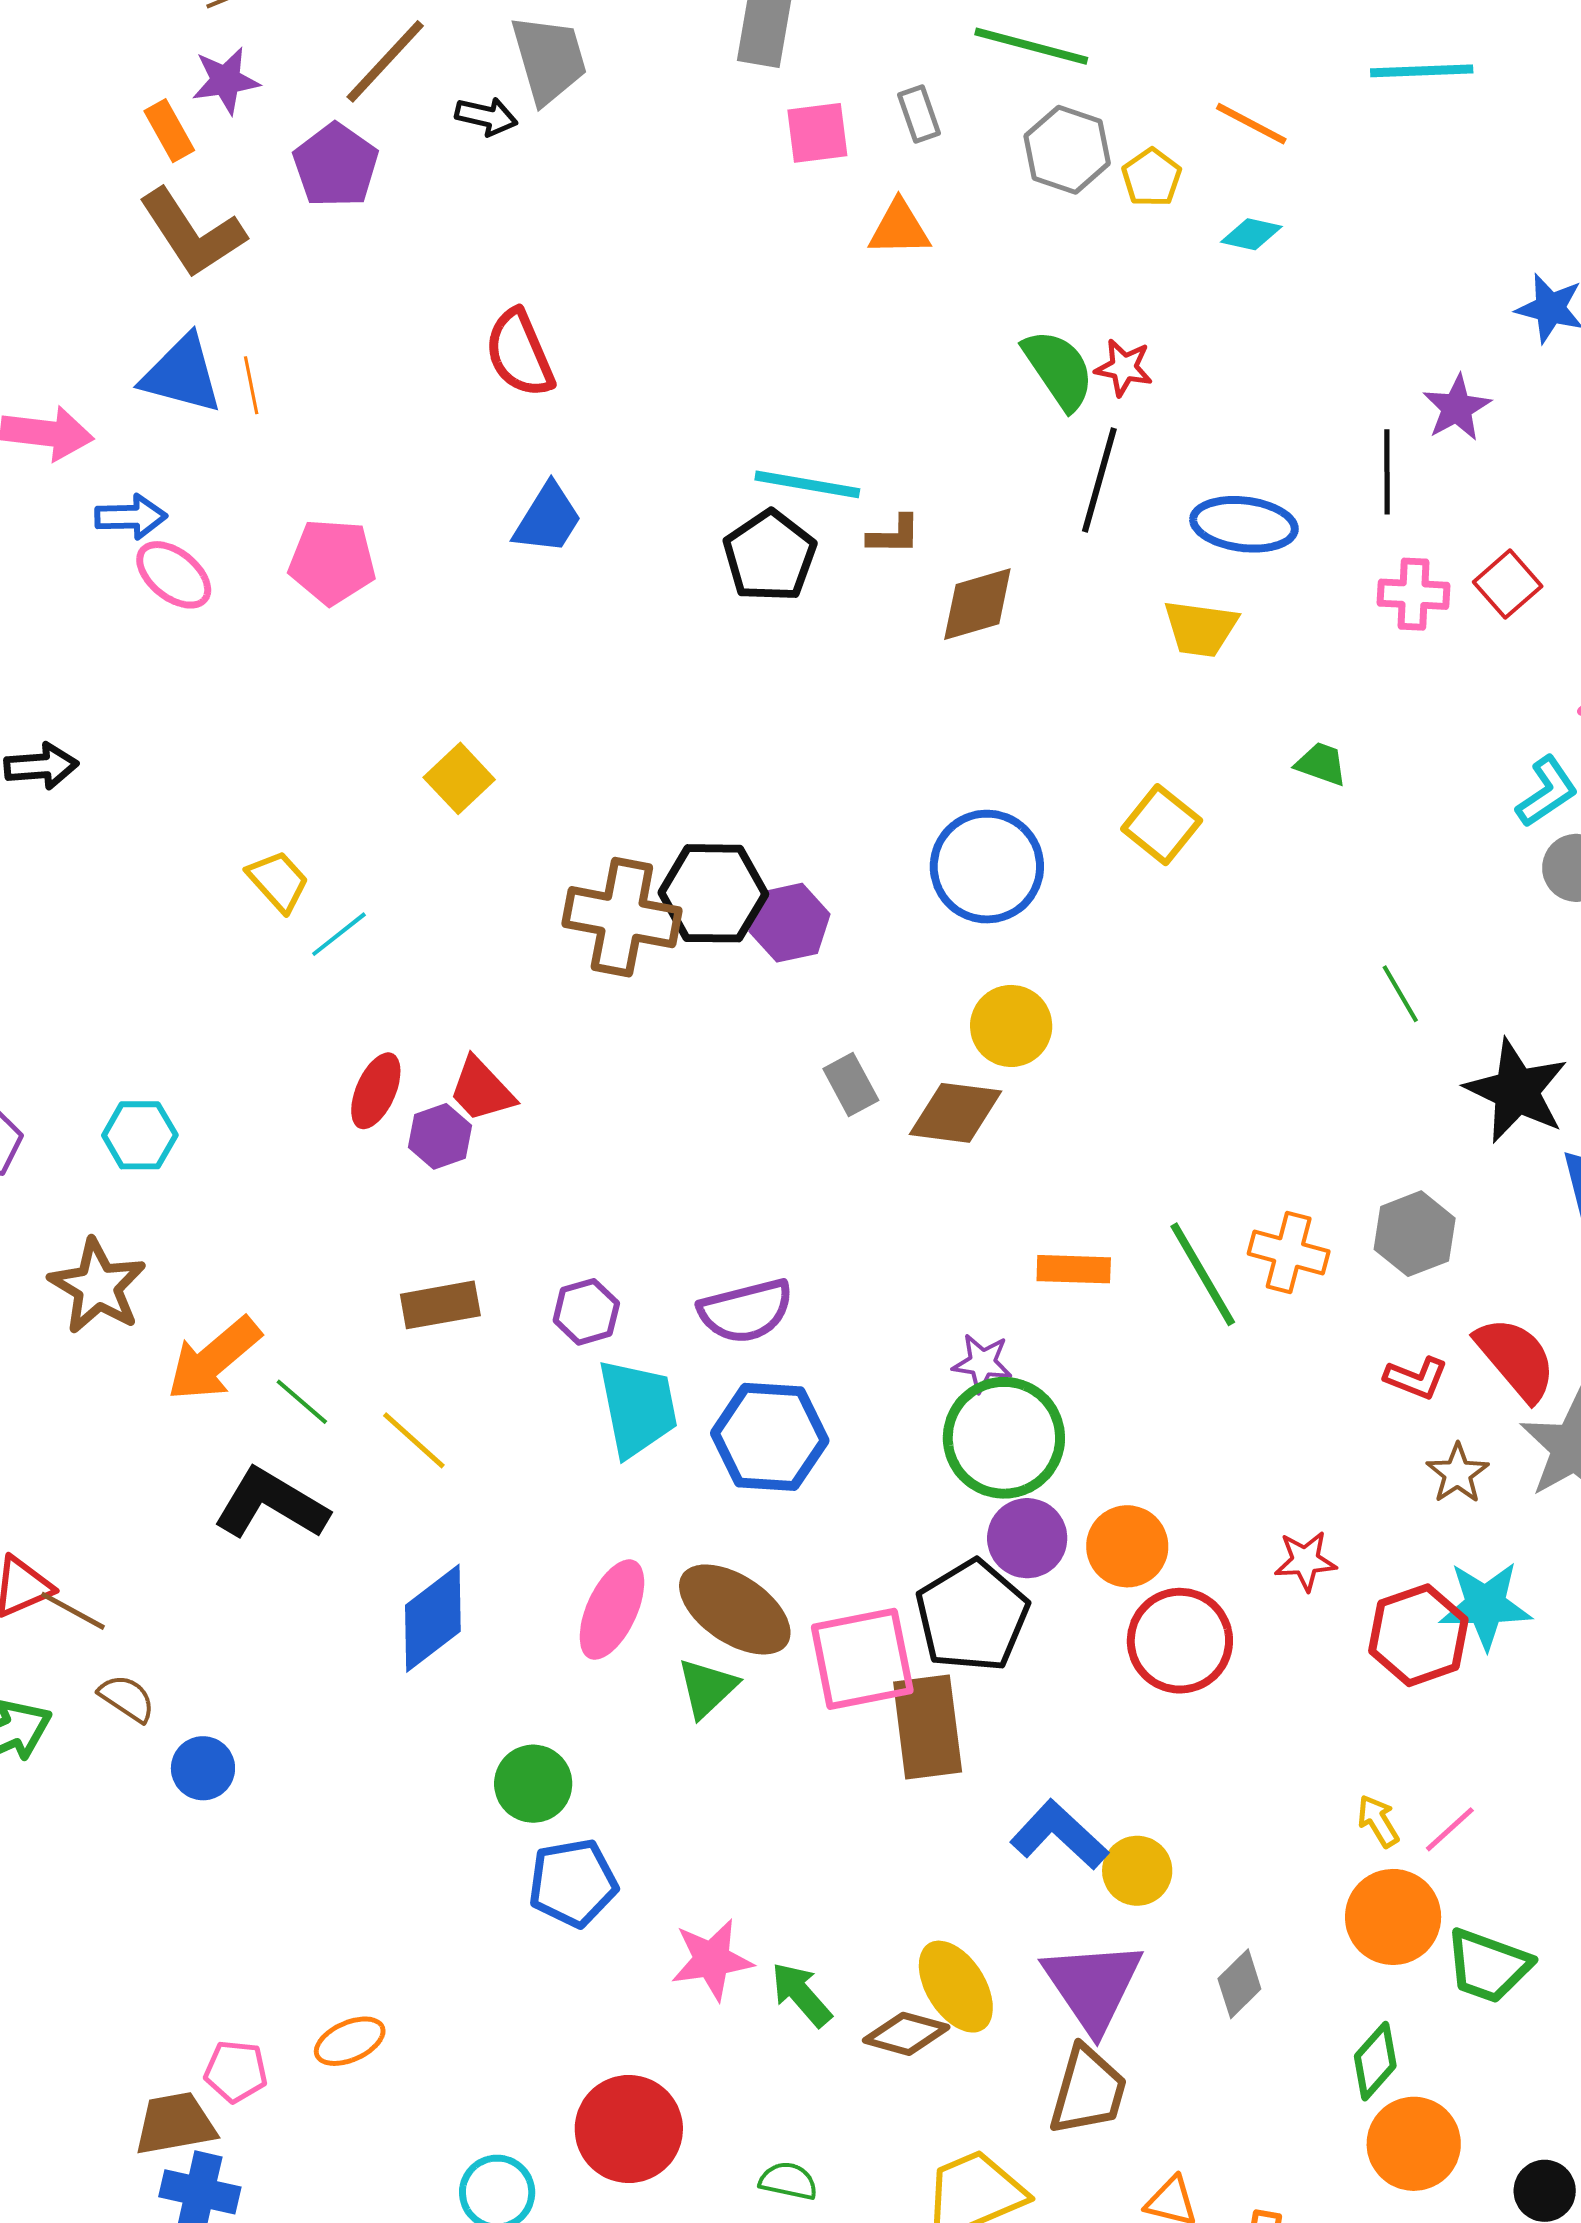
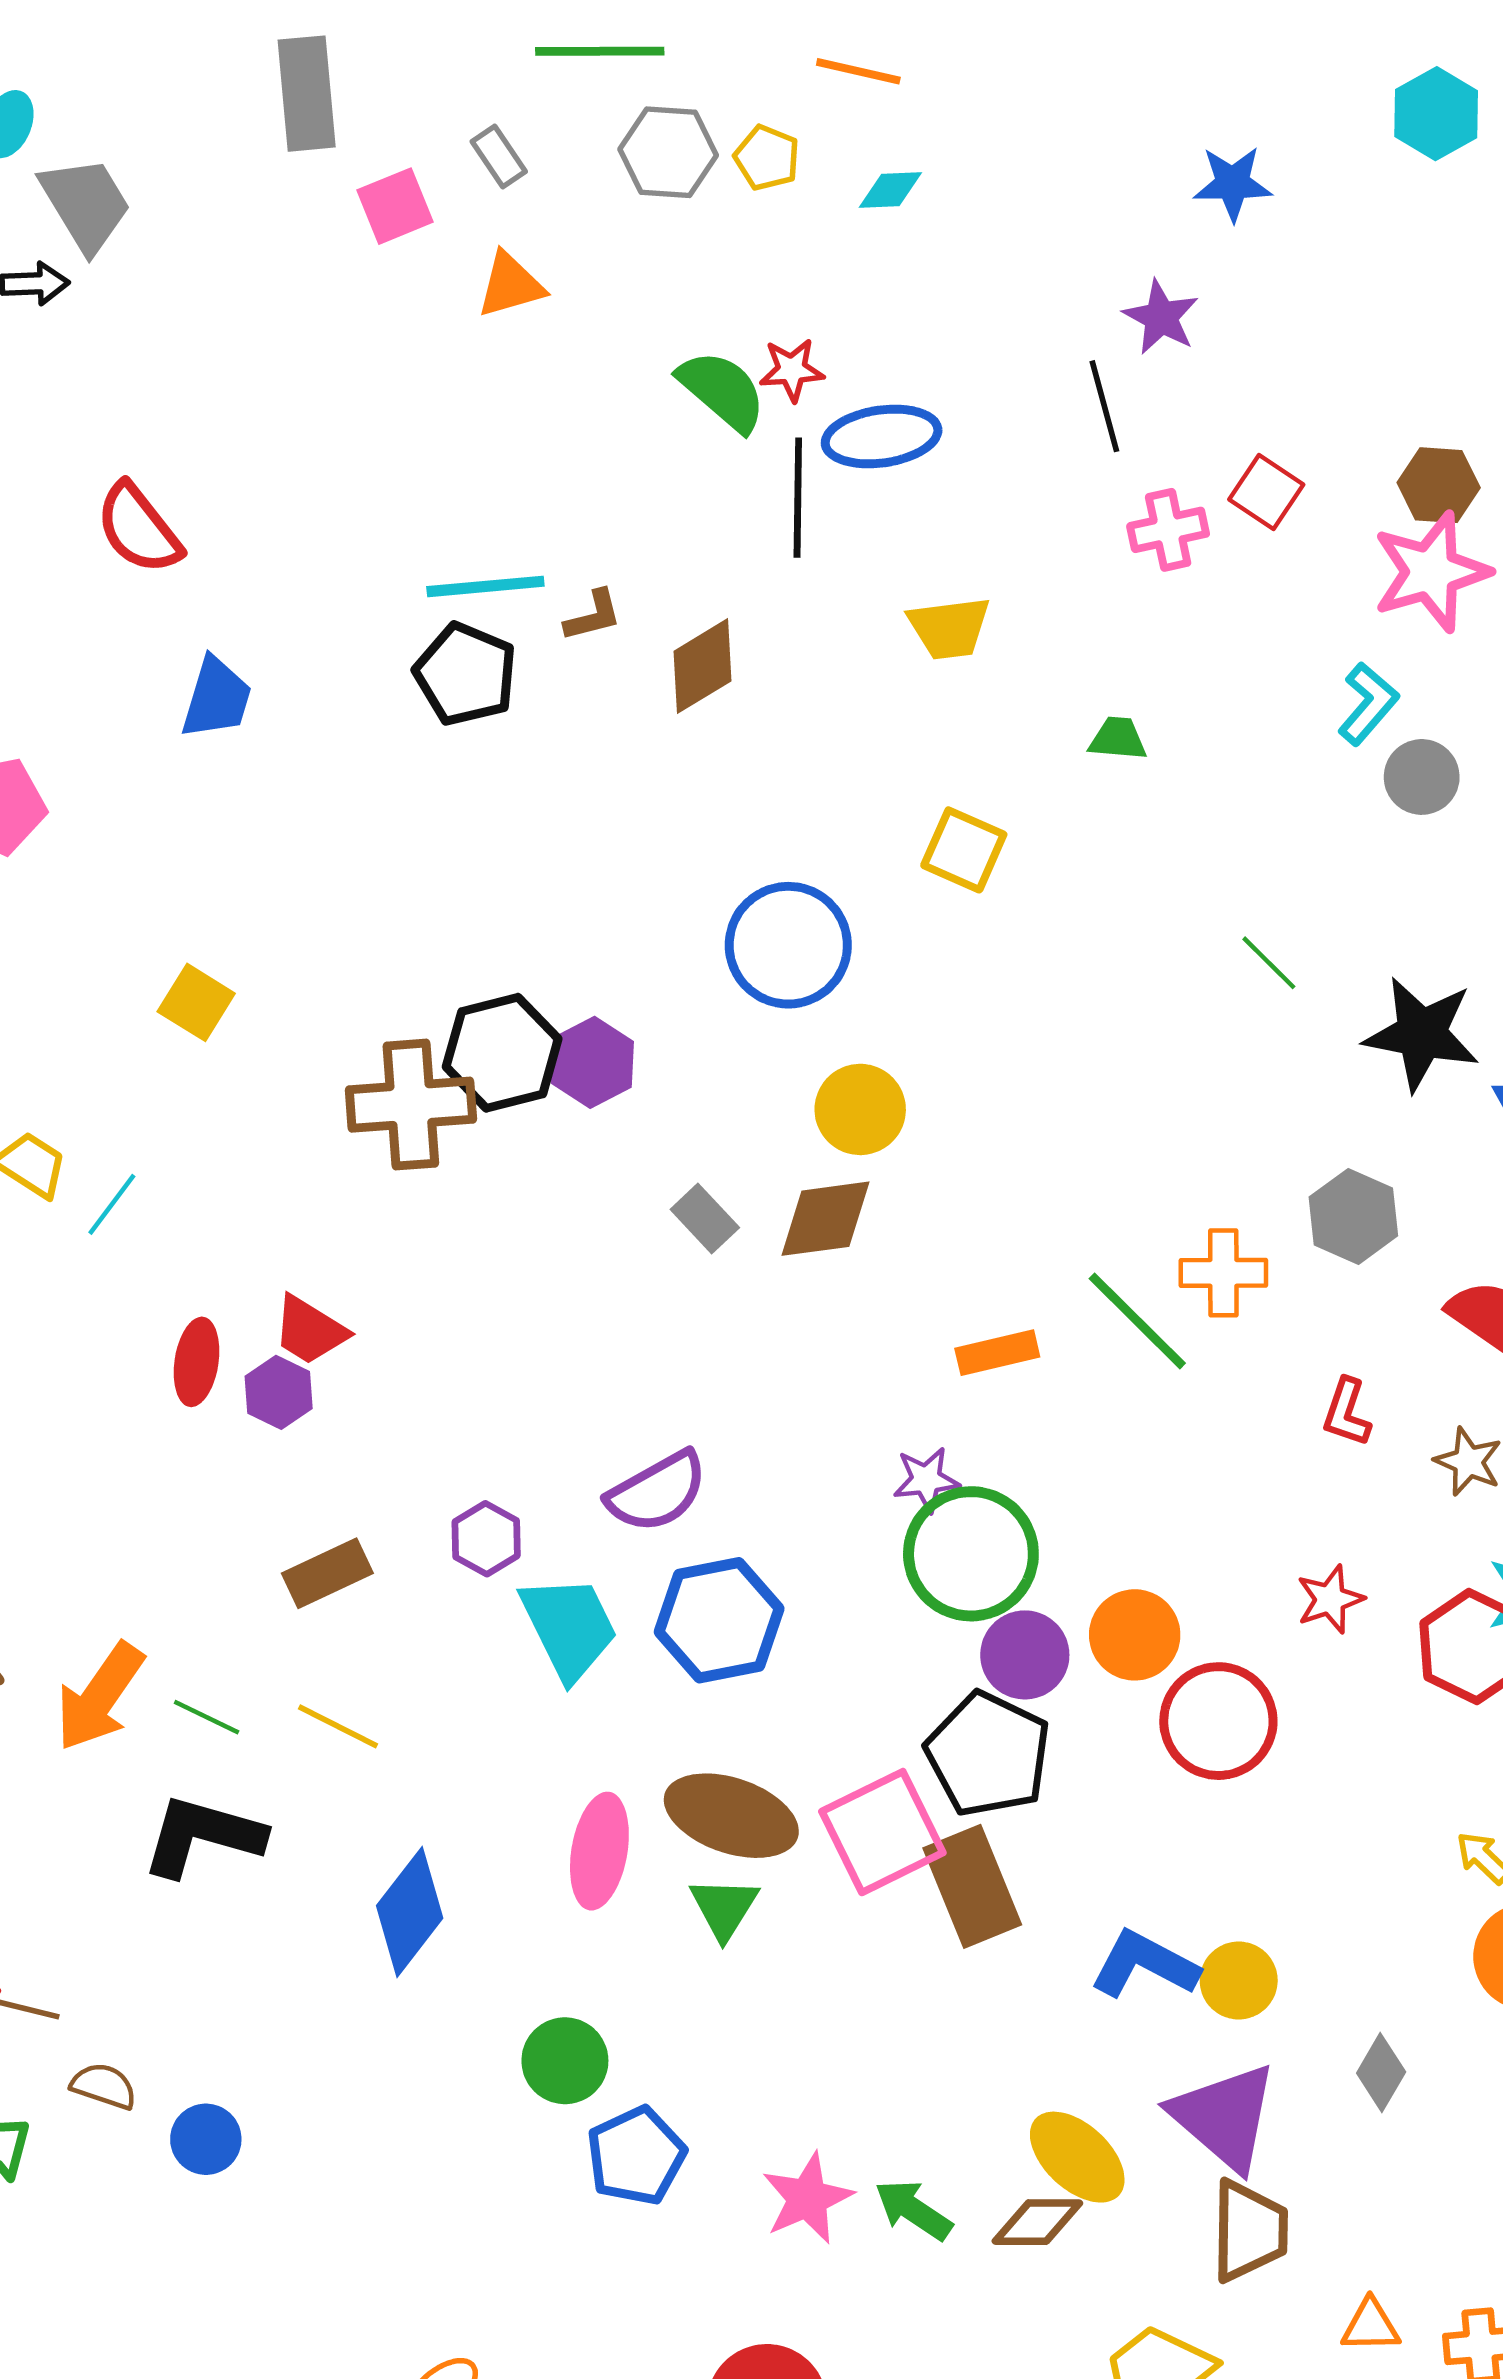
blue ellipse: (1244, 524) -> (882, 436), moved
red L-shape: (1416, 1378) -> (1347, 1412), moved, turned 102

